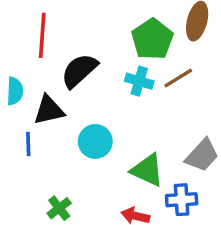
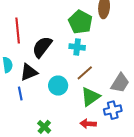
brown line: (178, 78) -> (85, 73), moved
green triangle: (147, 170) -> (90, 97), turned -50

